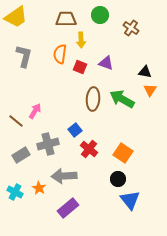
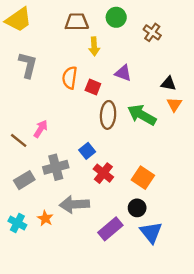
orange semicircle: (60, 54) -> (70, 78), moved
red square: (80, 67) -> (93, 87), moved
purple rectangle: (68, 208) -> (110, 229), moved

